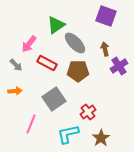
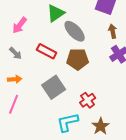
pink arrow: (29, 44) -> (20, 25), moved
brown arrow: (105, 49) -> (113, 31), moved
pink line: (31, 124) -> (14, 104), moved

